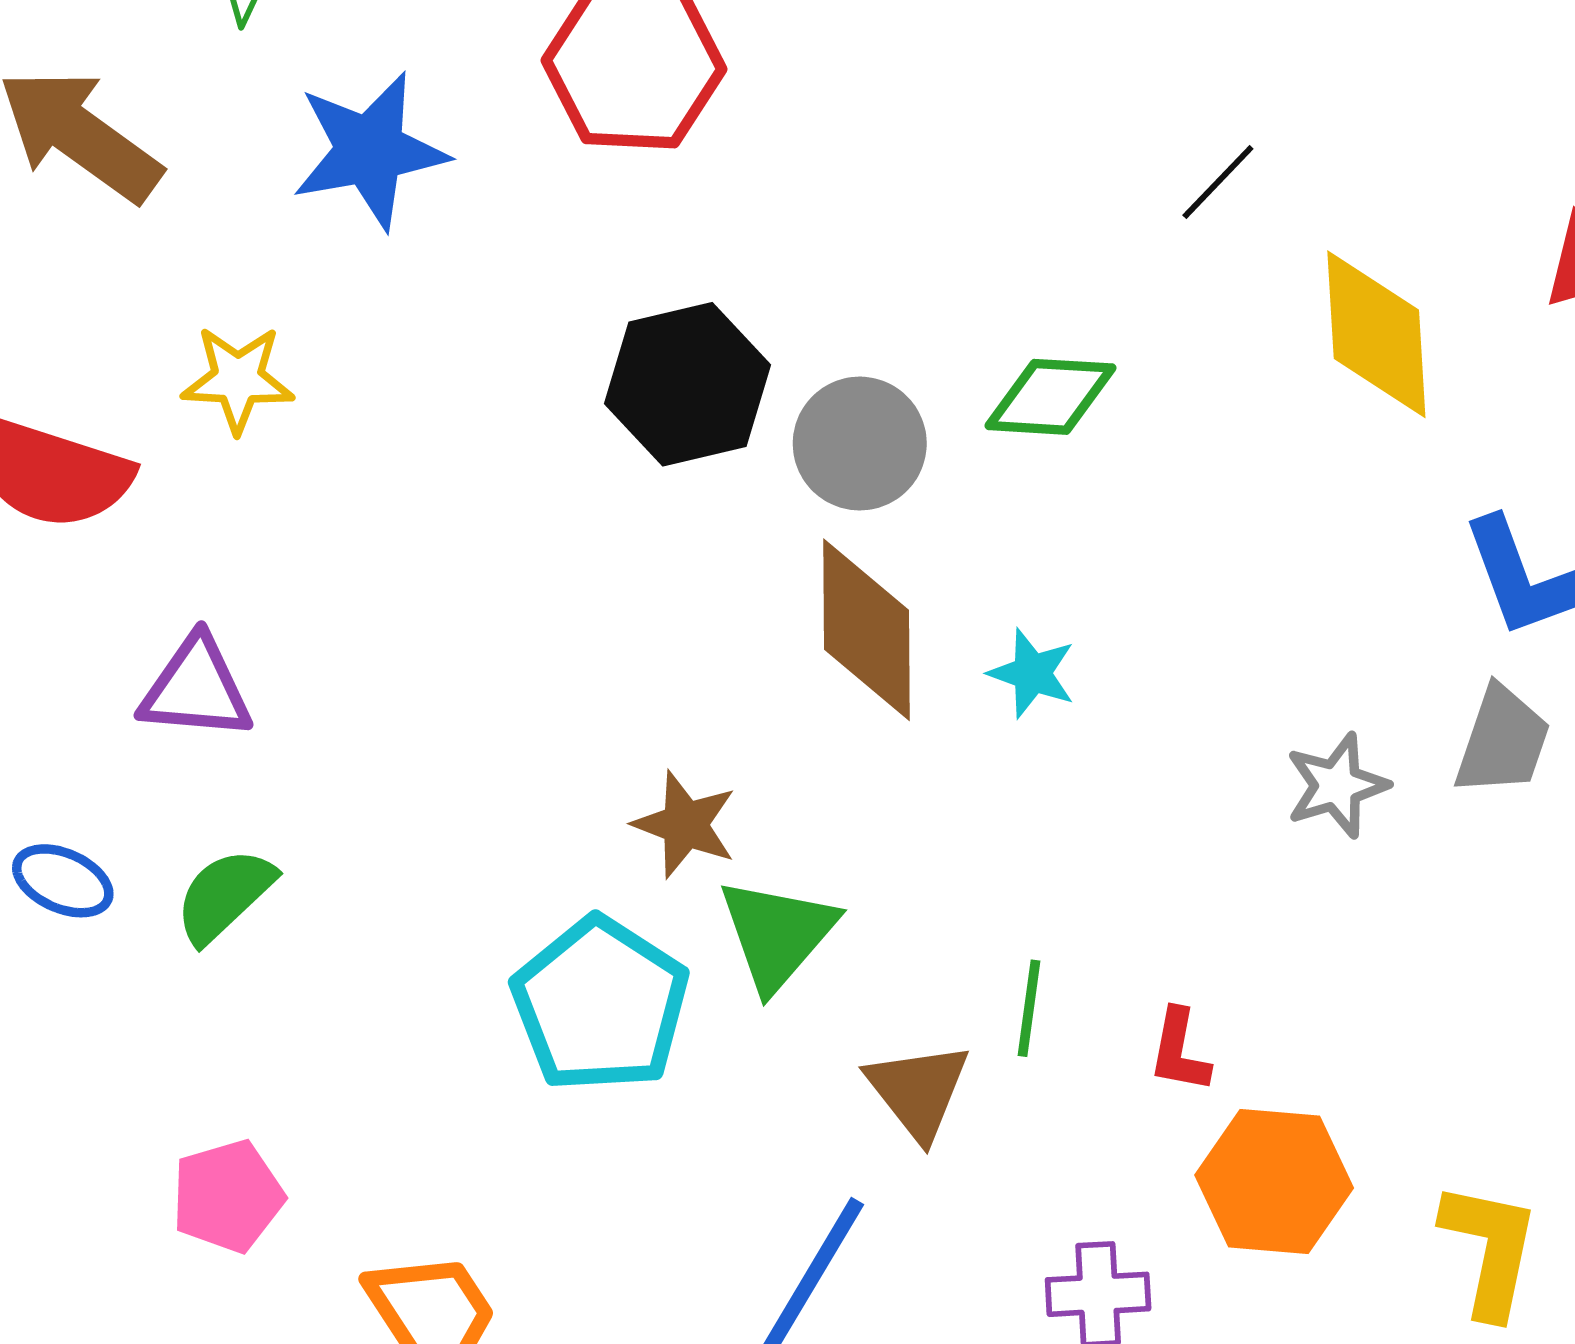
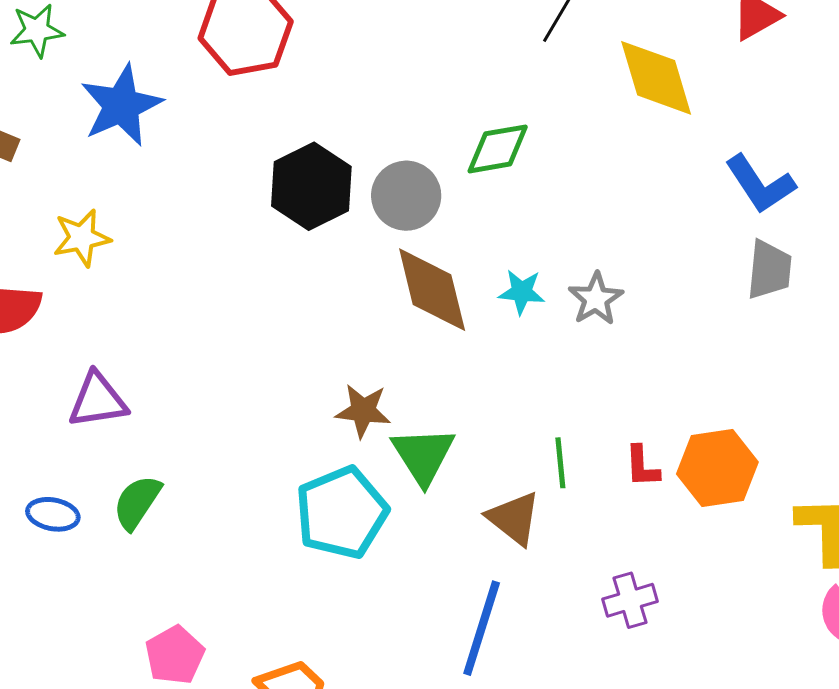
gray star: (1337, 785) -> (596, 299), moved
cyan pentagon: (600, 1005) -> (342, 513), turned 30
orange hexagon: (1274, 1181) -> (717, 468), moved

